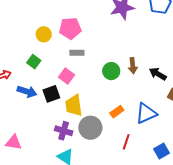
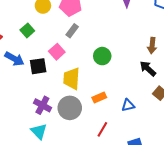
gray rectangle: (77, 53) -> (72, 31), turned -64
brown arrow: (133, 66) -> (152, 46), moved
yellow trapezoid: (74, 105) -> (72, 79), moved
blue triangle: (146, 113) -> (128, 105), size x0.6

